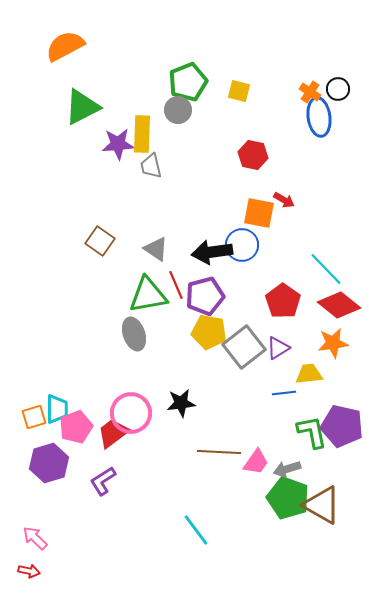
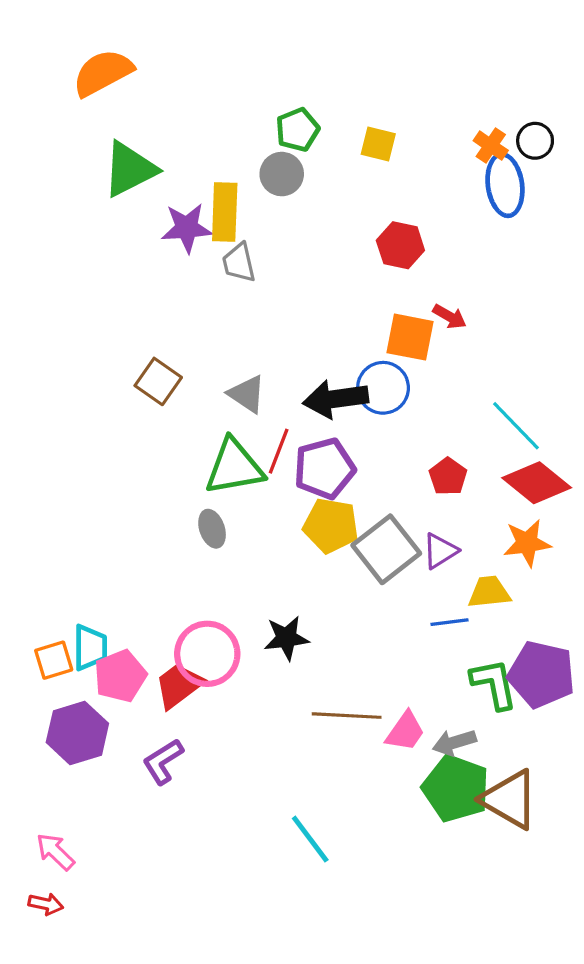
green pentagon: (188, 82) -> (298, 130), size x0.7
red line: (176, 285) -> (279, 451), turned 44
red pentagon: (283, 301) -> (448, 476), size x0.7
gray ellipse: (134, 334) -> (212, 529), size x0.7

